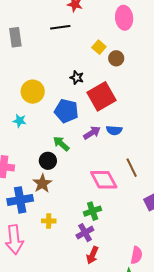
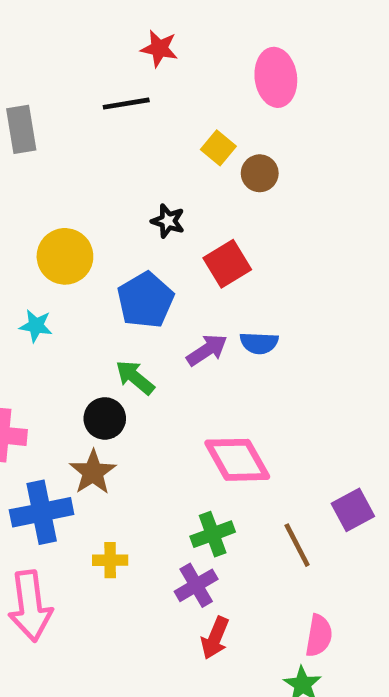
red square: (102, 96) -> (227, 264), size x0.7
blue pentagon: (66, 111) -> (145, 300), turned 30
brown line: (132, 168) -> (297, 545), moved

